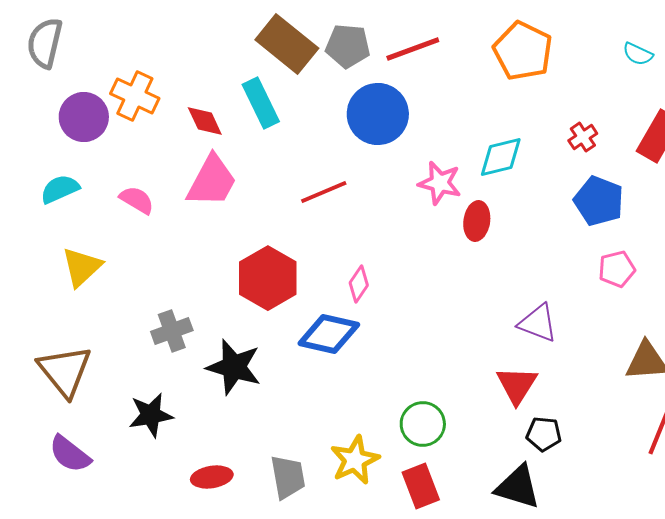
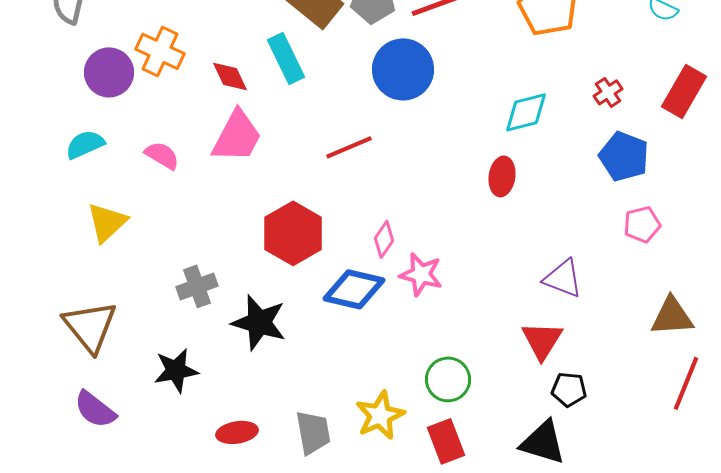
pink star: (440, 183) -> (421, 274), moved

